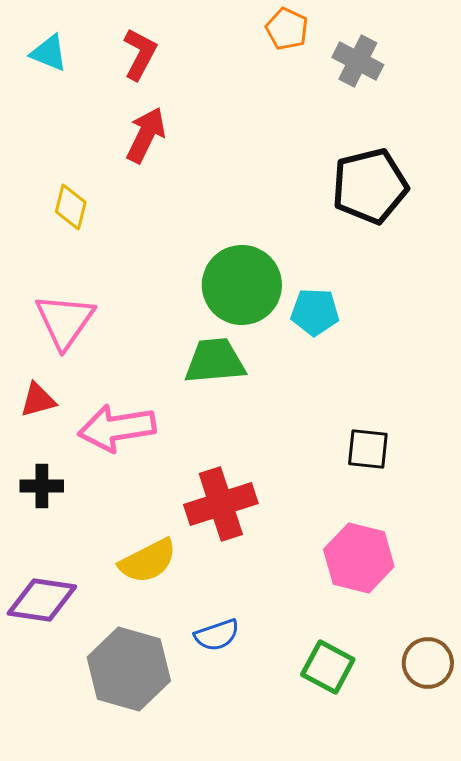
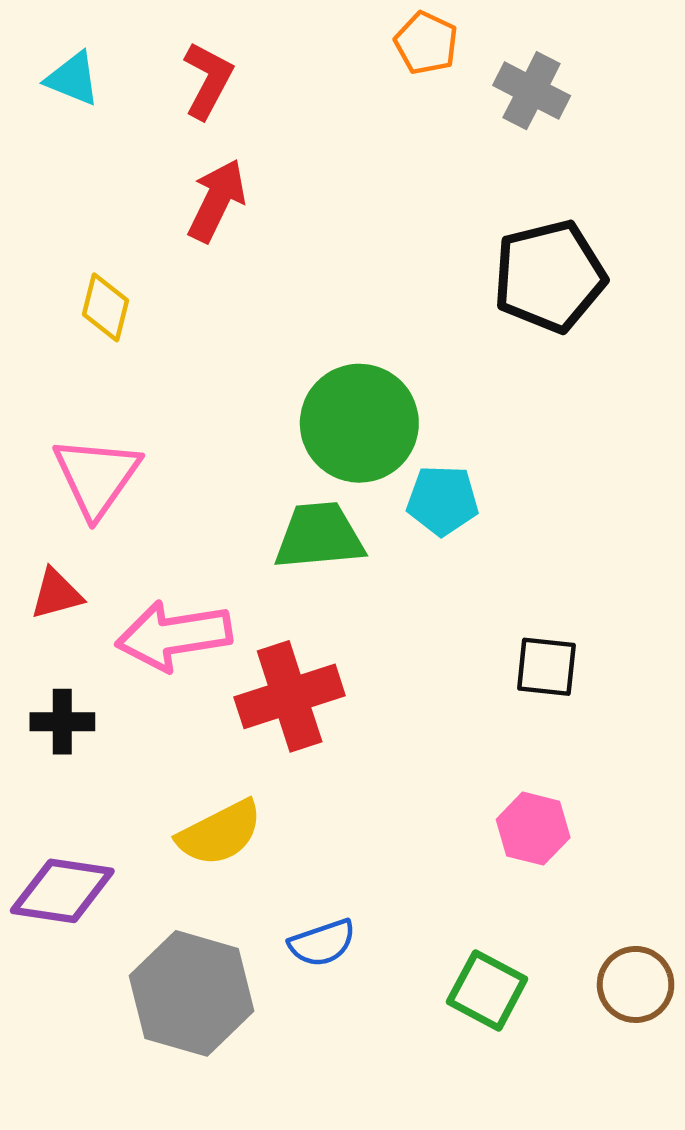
cyan pentagon: (315, 312) -> (442, 500), moved
red cross: (221, 504) -> (290, 696), moved
pink hexagon: (359, 558) -> (533, 829), size x0.7

